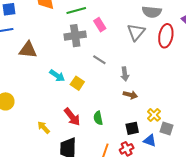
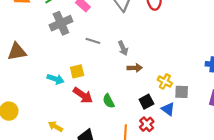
cyan arrow: (57, 76) -> (56, 79), moved
yellow square: (77, 83) -> (77, 71), turned -32
red arrow: (72, 117) -> (83, 95), moved
blue triangle: (150, 141) -> (168, 109), turned 32

